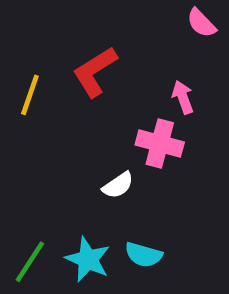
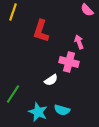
red L-shape: (95, 72) -> (41, 31), turned -40
yellow line: (30, 95) -> (13, 12), moved
green line: (30, 262) -> (13, 94), moved

